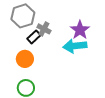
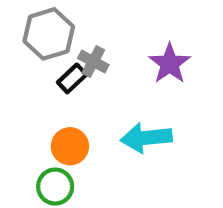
cyan arrow: (75, 46) -> (146, 138), moved
orange circle: (25, 59) -> (70, 146), moved

